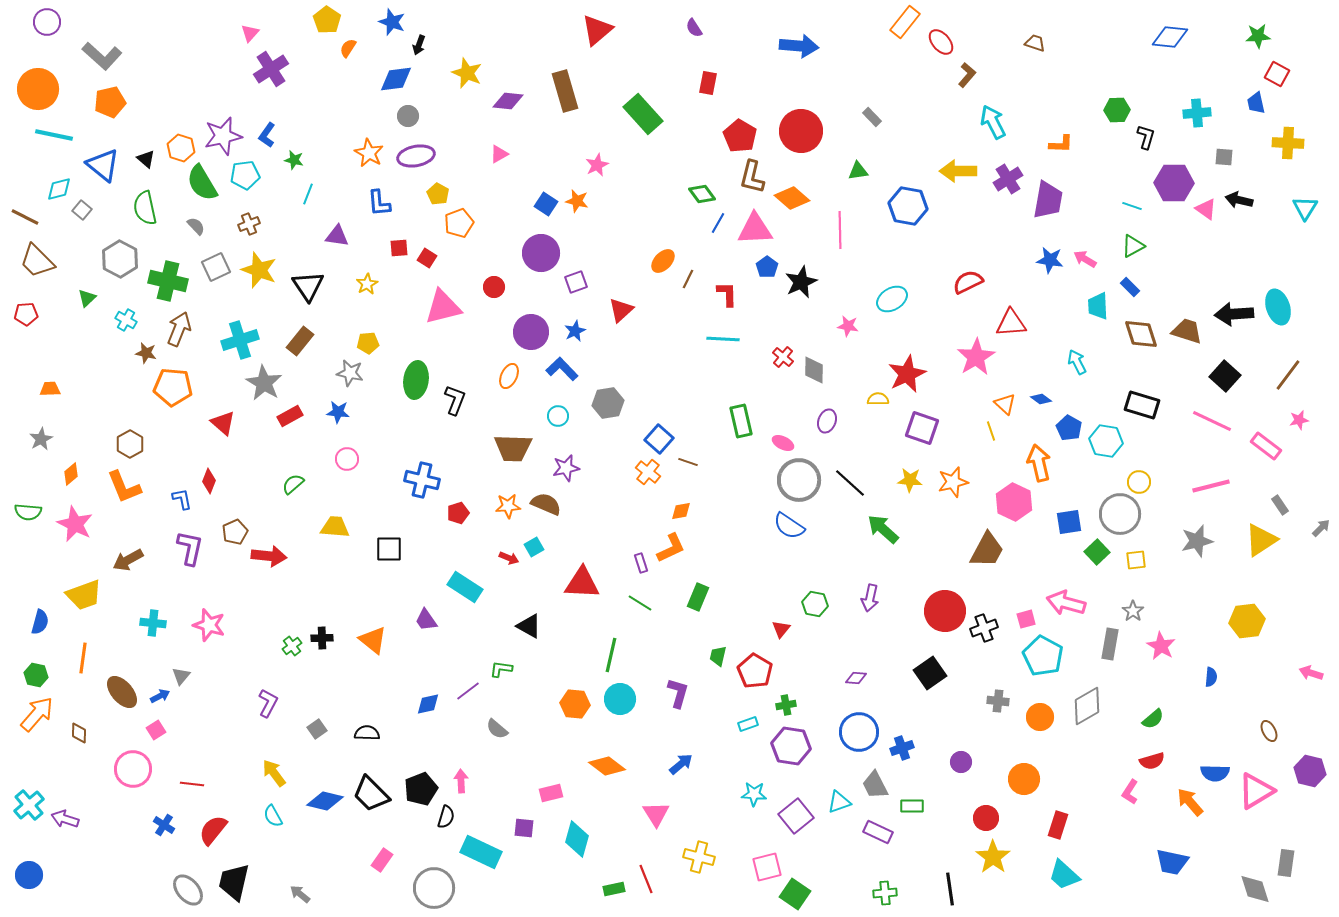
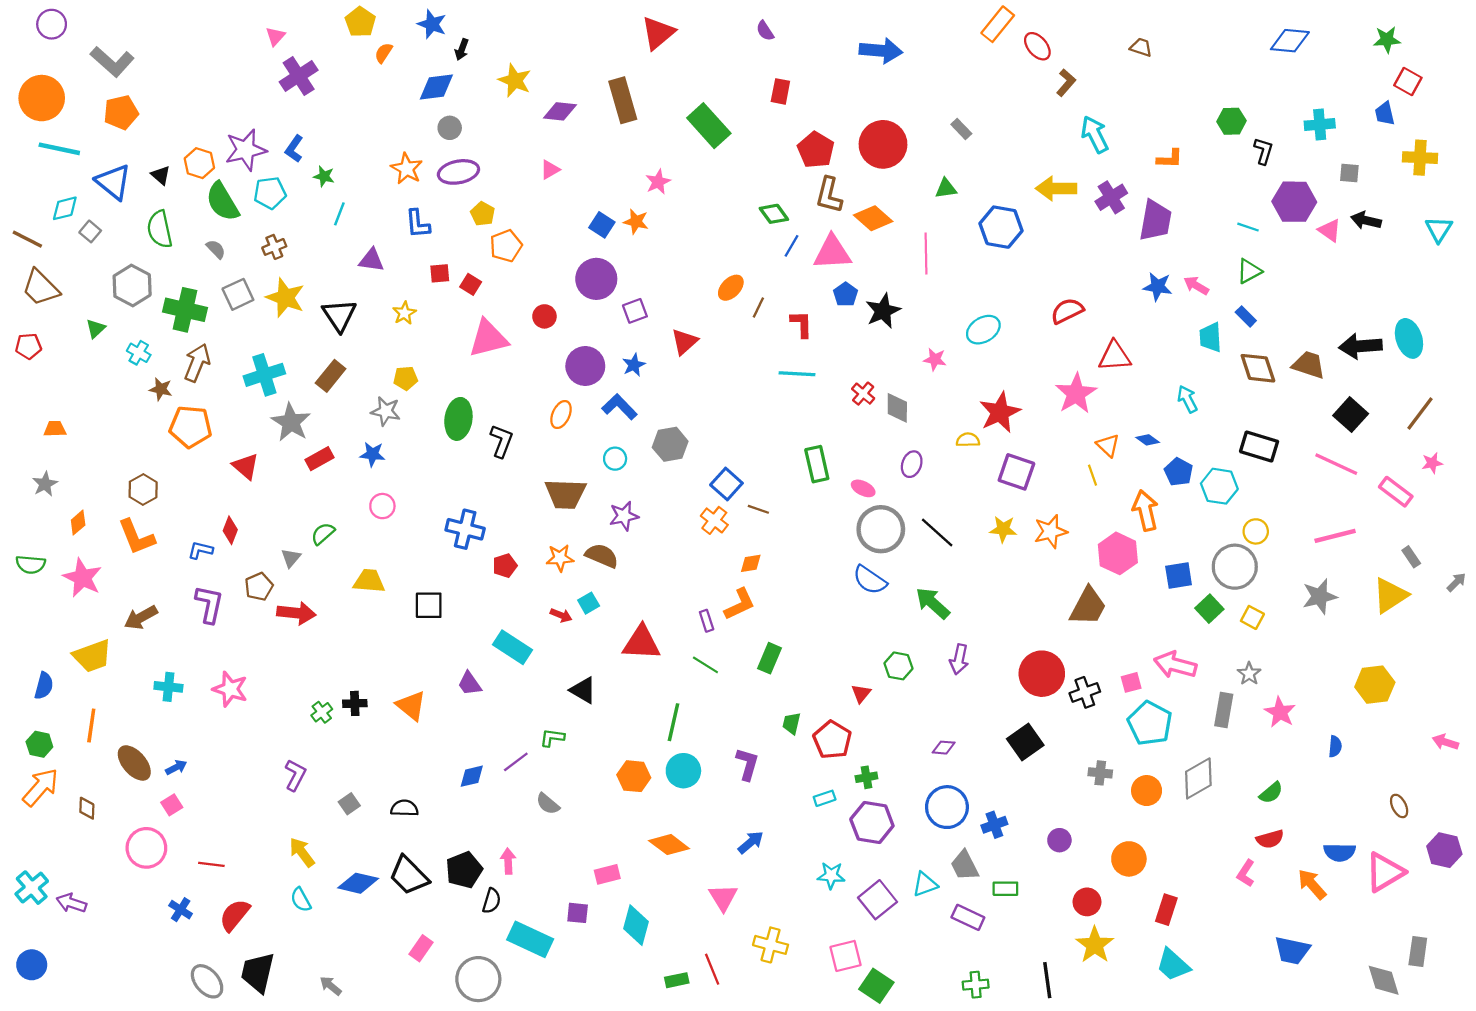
blue L-shape: (182, 499) -> (200, 550), turned -65
green arrow: (883, 529) -> (933, 603), moved
yellow square: (1136, 560) -> (1252, 617), turned 35
gray triangle: (181, 676) -> (291, 558), moved

